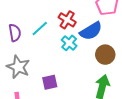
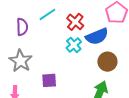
cyan line: (40, 28) -> (47, 14), moved

